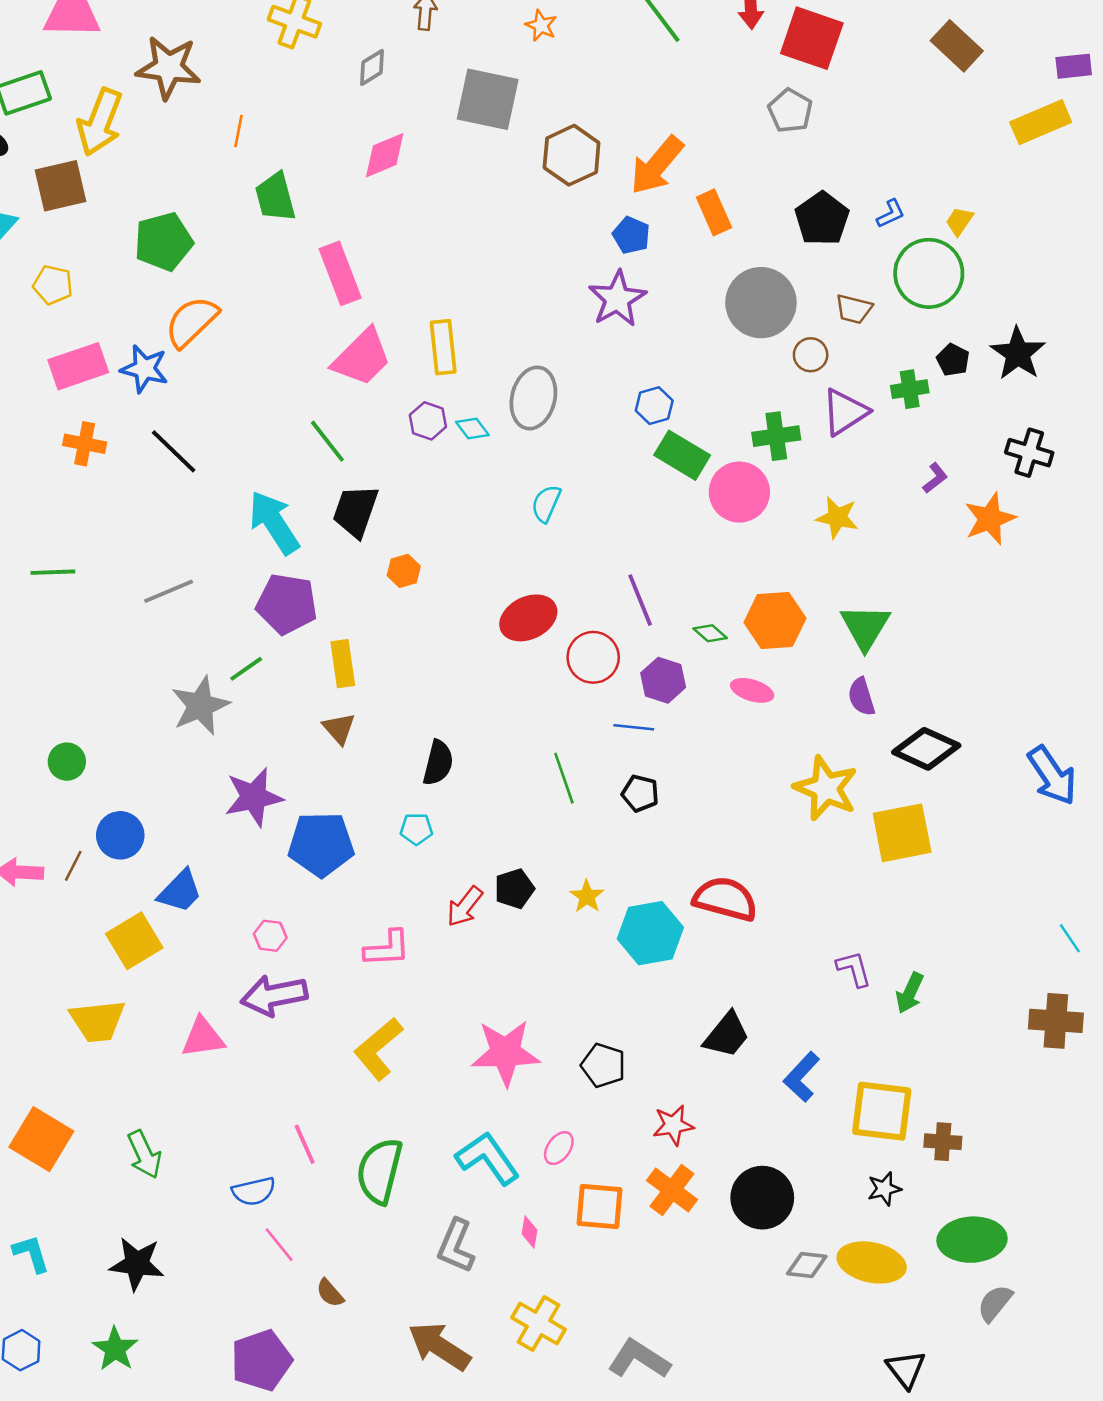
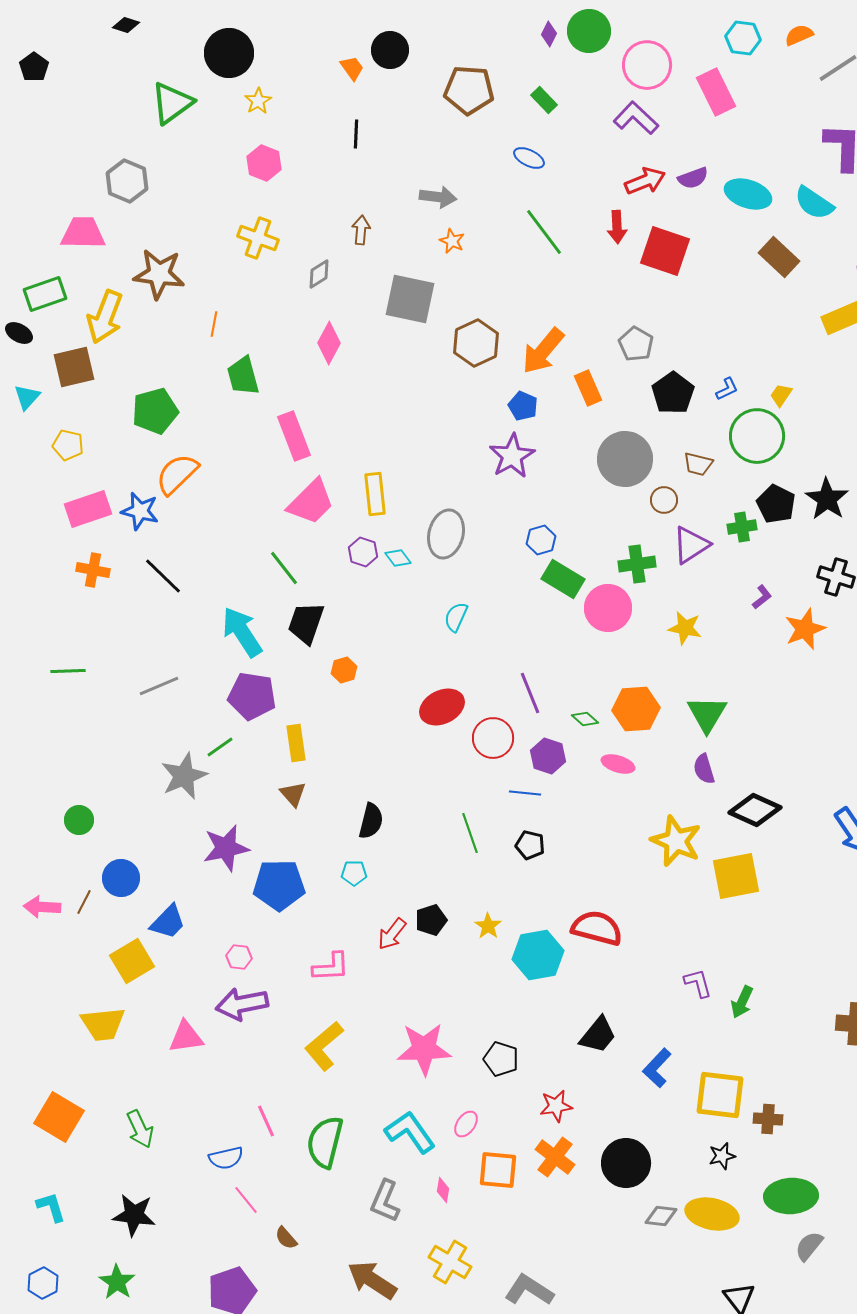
gray pentagon: (790, 111) -> (636, 344), moved
pink diamond: (385, 155) -> (329, 343), turned -39
black pentagon: (953, 360) -> (776, 504), size x1.5

